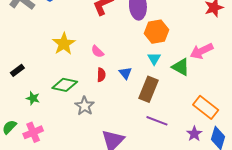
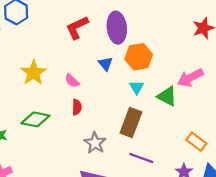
blue triangle: (125, 73) -> (105, 64), moved
gray star: (85, 106) -> (95, 143), moved
orange rectangle: (206, 107) -> (196, 142), size x0.7

